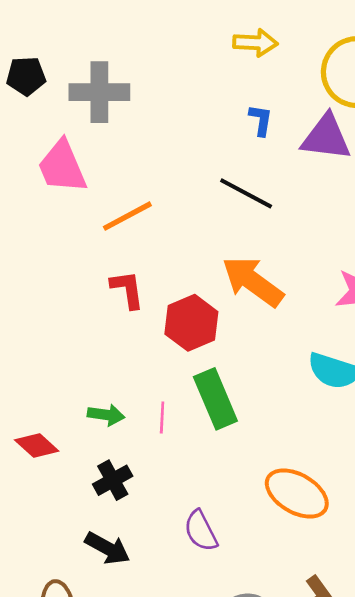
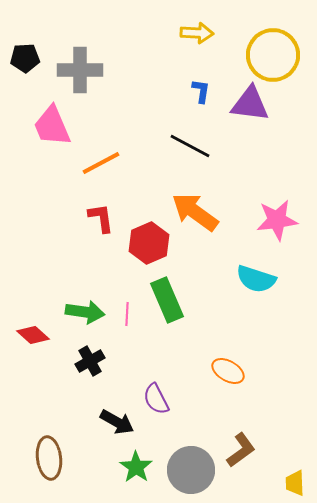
green arrow: (106, 415) -> (85, 312), size x1.4
orange ellipse: (297, 494) -> (228, 371), size x0.7
black arrow: (107, 548) -> (117, 422), moved

